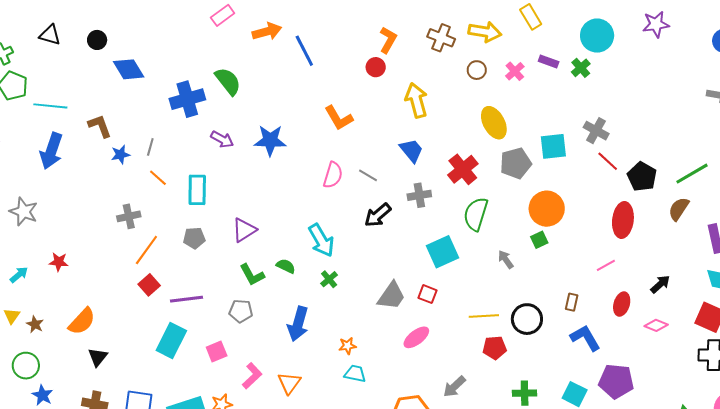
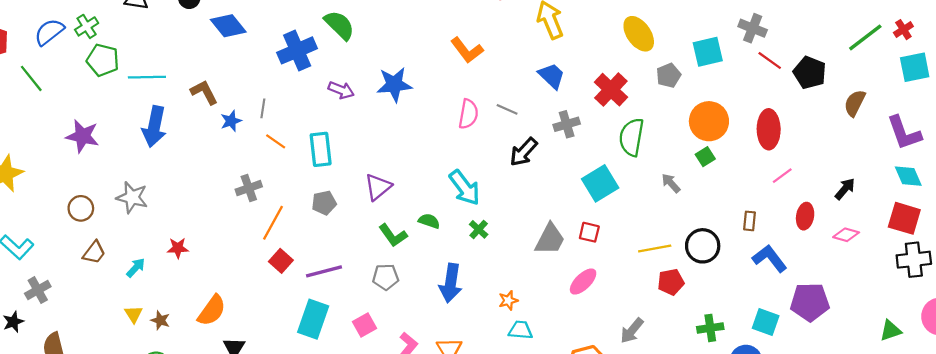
gray pentagon: (516, 163) -> (668, 75), size x0.7
green line: (692, 174) -> (865, 37), moved
red ellipse: (623, 220) -> (769, 129), moved

